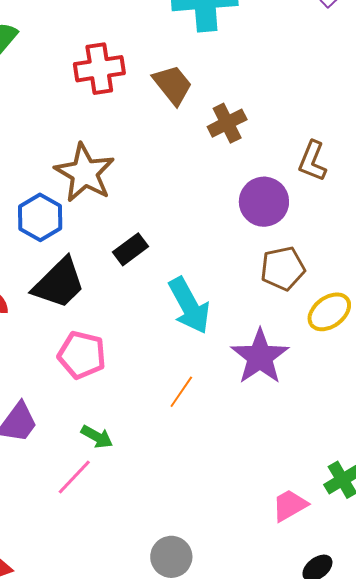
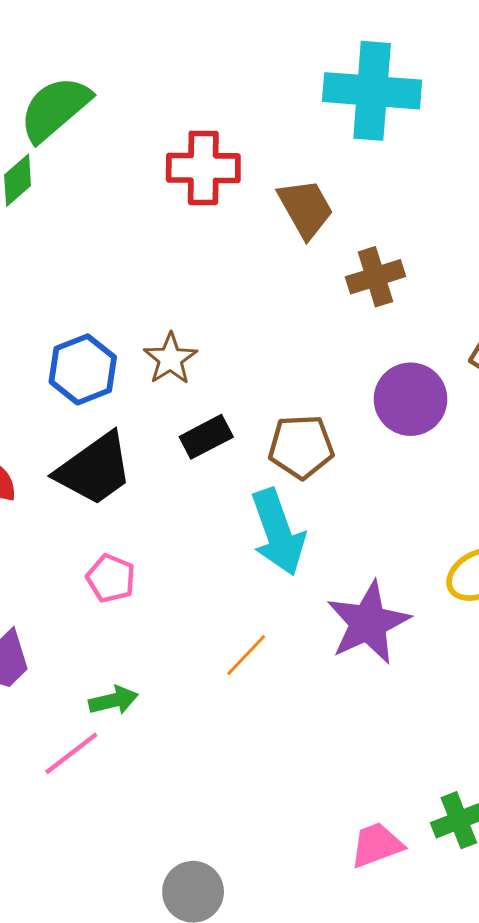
brown star: (85, 173) -> (170, 359), moved, size x0.6
brown pentagon: (283, 268) -> (301, 447), moved
pink pentagon: (82, 355) -> (111, 578), size x0.7
green arrow: (97, 437) -> (113, 700), turned -52

